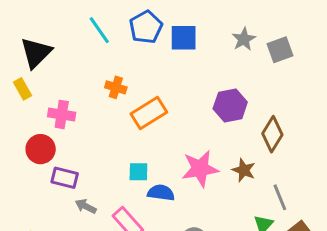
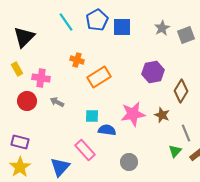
yellow rectangle: (23, 89) -> (17, 69), moved
purple rectangle: (65, 178) -> (20, 142), moved
gray arrow: (86, 206) -> (57, 102), moved

